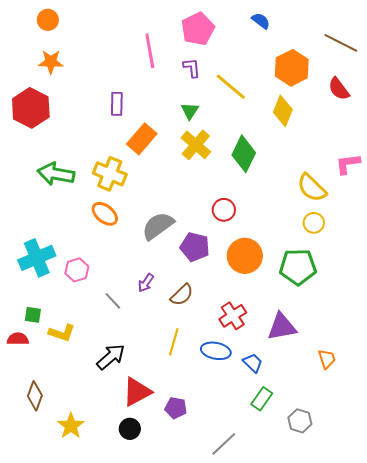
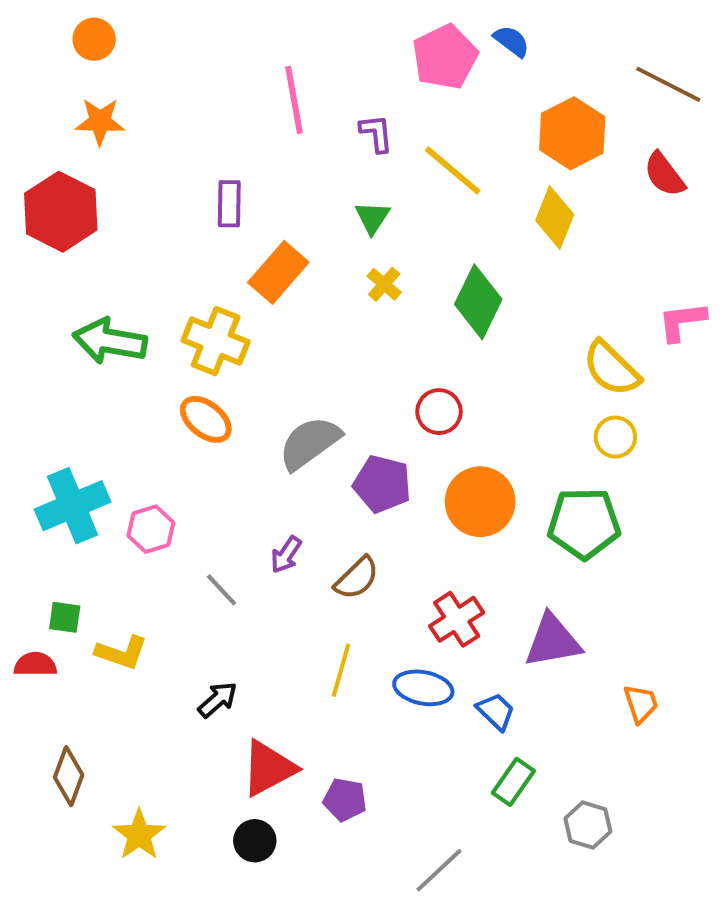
pink pentagon: (198, 29) -> (445, 57), moved
yellow cross: (196, 145) -> (384, 284), size x0.6
black arrow: (111, 357) -> (218, 700), size x0.7

